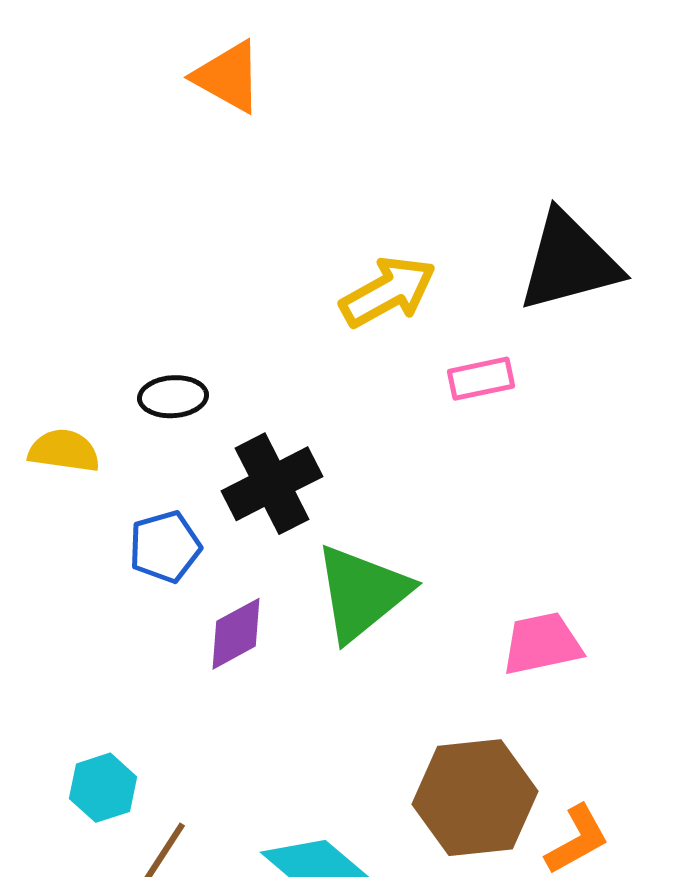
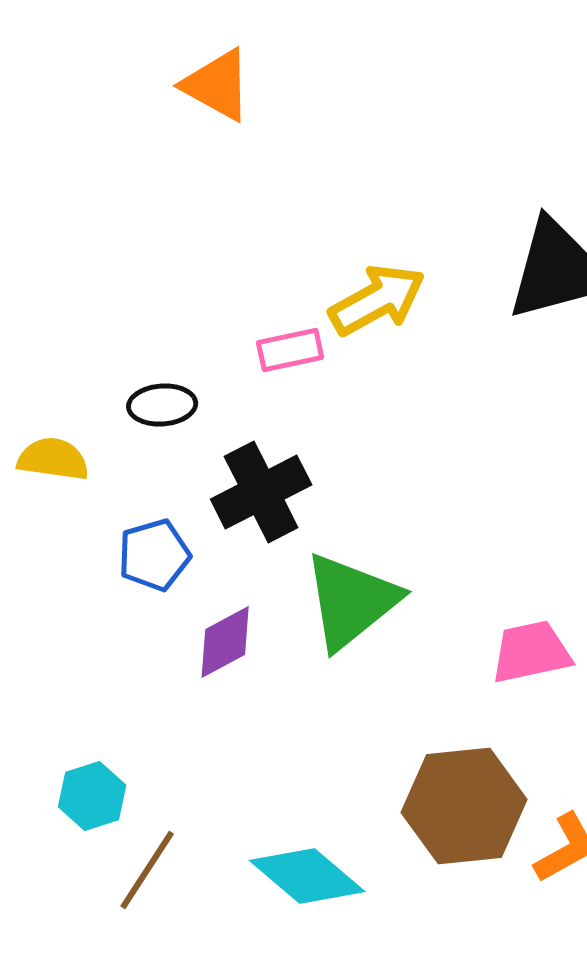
pink rectangle: (481, 379) -> (290, 350), moved

